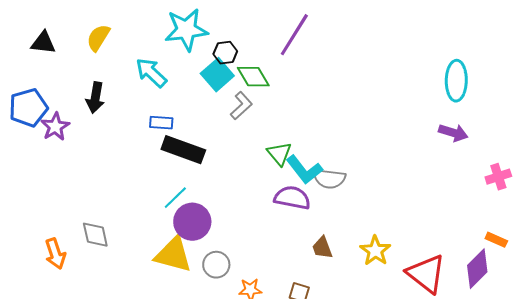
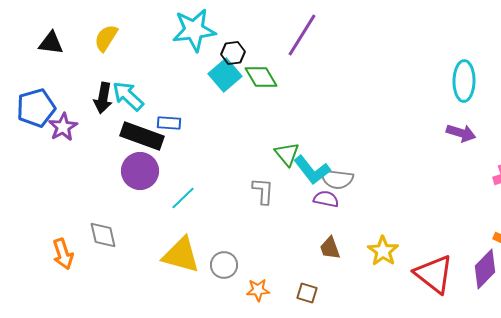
cyan arrow: (151, 73) -> (128, 96), moved
gray L-shape: (241, 106) -> (263, 191), moved, turned -44
black rectangle: (183, 150) -> (142, 136), moved
purple semicircle: (292, 198) -> (326, 199), moved, size x0.7
purple circle: (192, 222) -> (140, 171), moved

